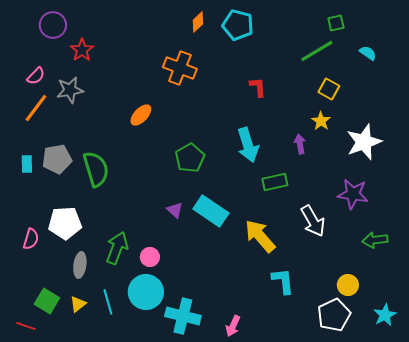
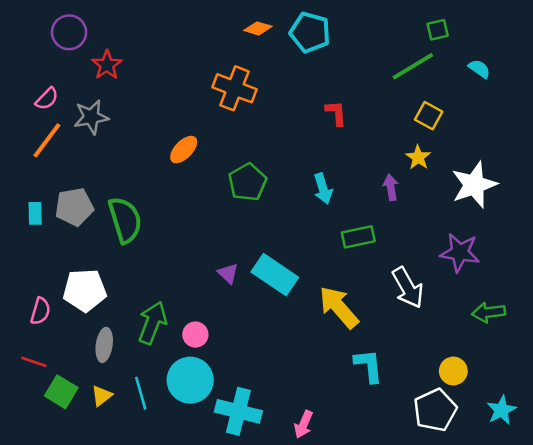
orange diamond: (198, 22) -> (258, 28), turned 60
cyan arrow: (248, 145) -> (323, 189), size x0.7
green pentagon: (190, 158) -> (247, 182), moved
red line: (26, 326) -> (34, 362), moved

